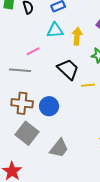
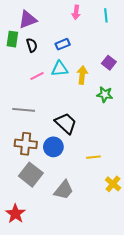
pink line: (33, 51) -> (37, 76), moved
black trapezoid: (68, 69) -> (66, 123), moved
yellow line: (88, 85) -> (93, 157), moved

